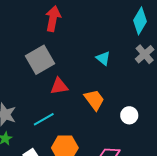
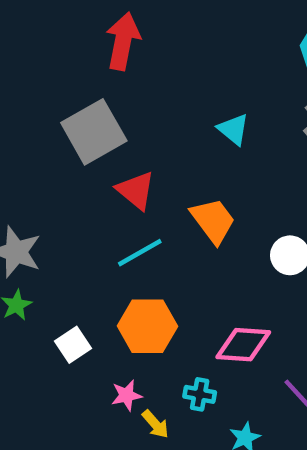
red triangle: (59, 86) -> (136, 190), turned 48
cyan line: (44, 119) -> (140, 253), moved

